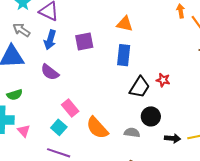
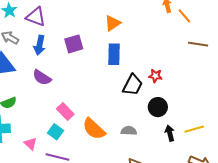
orange triangle: (125, 24) -> (113, 23), turned -42
black circle: (151, 116) -> (158, 107), moved
pink triangle: (24, 131) -> (30, 144), moved
black arrow: (173, 138) -> (170, 133), turned -105

